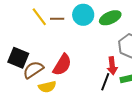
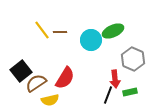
cyan circle: (83, 15) -> (91, 40), moved
black square: (18, 58) -> (21, 71), turned 30

